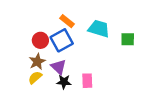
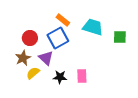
red circle: (40, 40) -> (30, 38), moved
brown star: (37, 62) -> (23, 58), moved
purple triangle: (59, 67) -> (46, 58), moved

